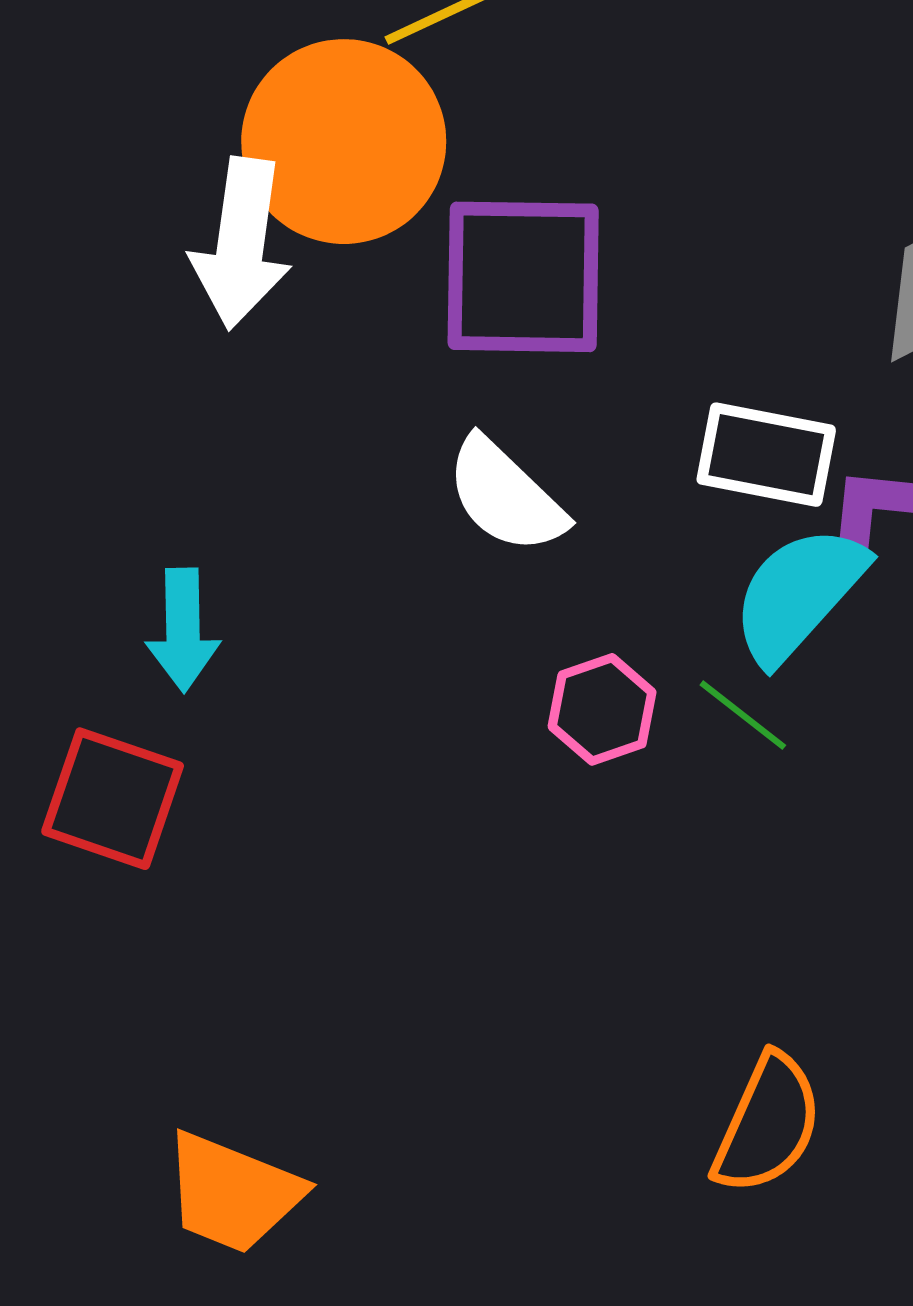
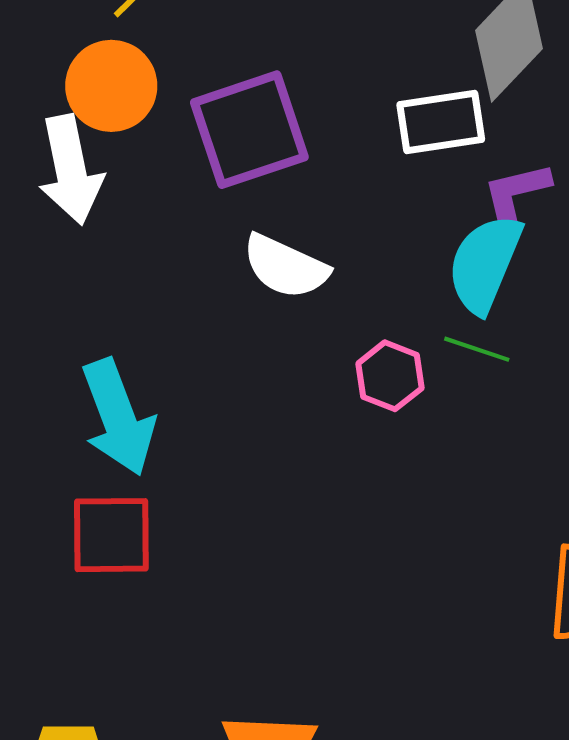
orange circle: (344, 142) -> (111, 86), size x0.7
white rectangle: (766, 455) -> (441, 122), moved
cyan arrow: (183, 630) -> (118, 417), size x1.5

